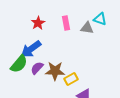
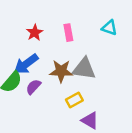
gray triangle: (87, 28) -> (84, 69), moved, size x1.5
brown star: (55, 71) -> (61, 71), moved

